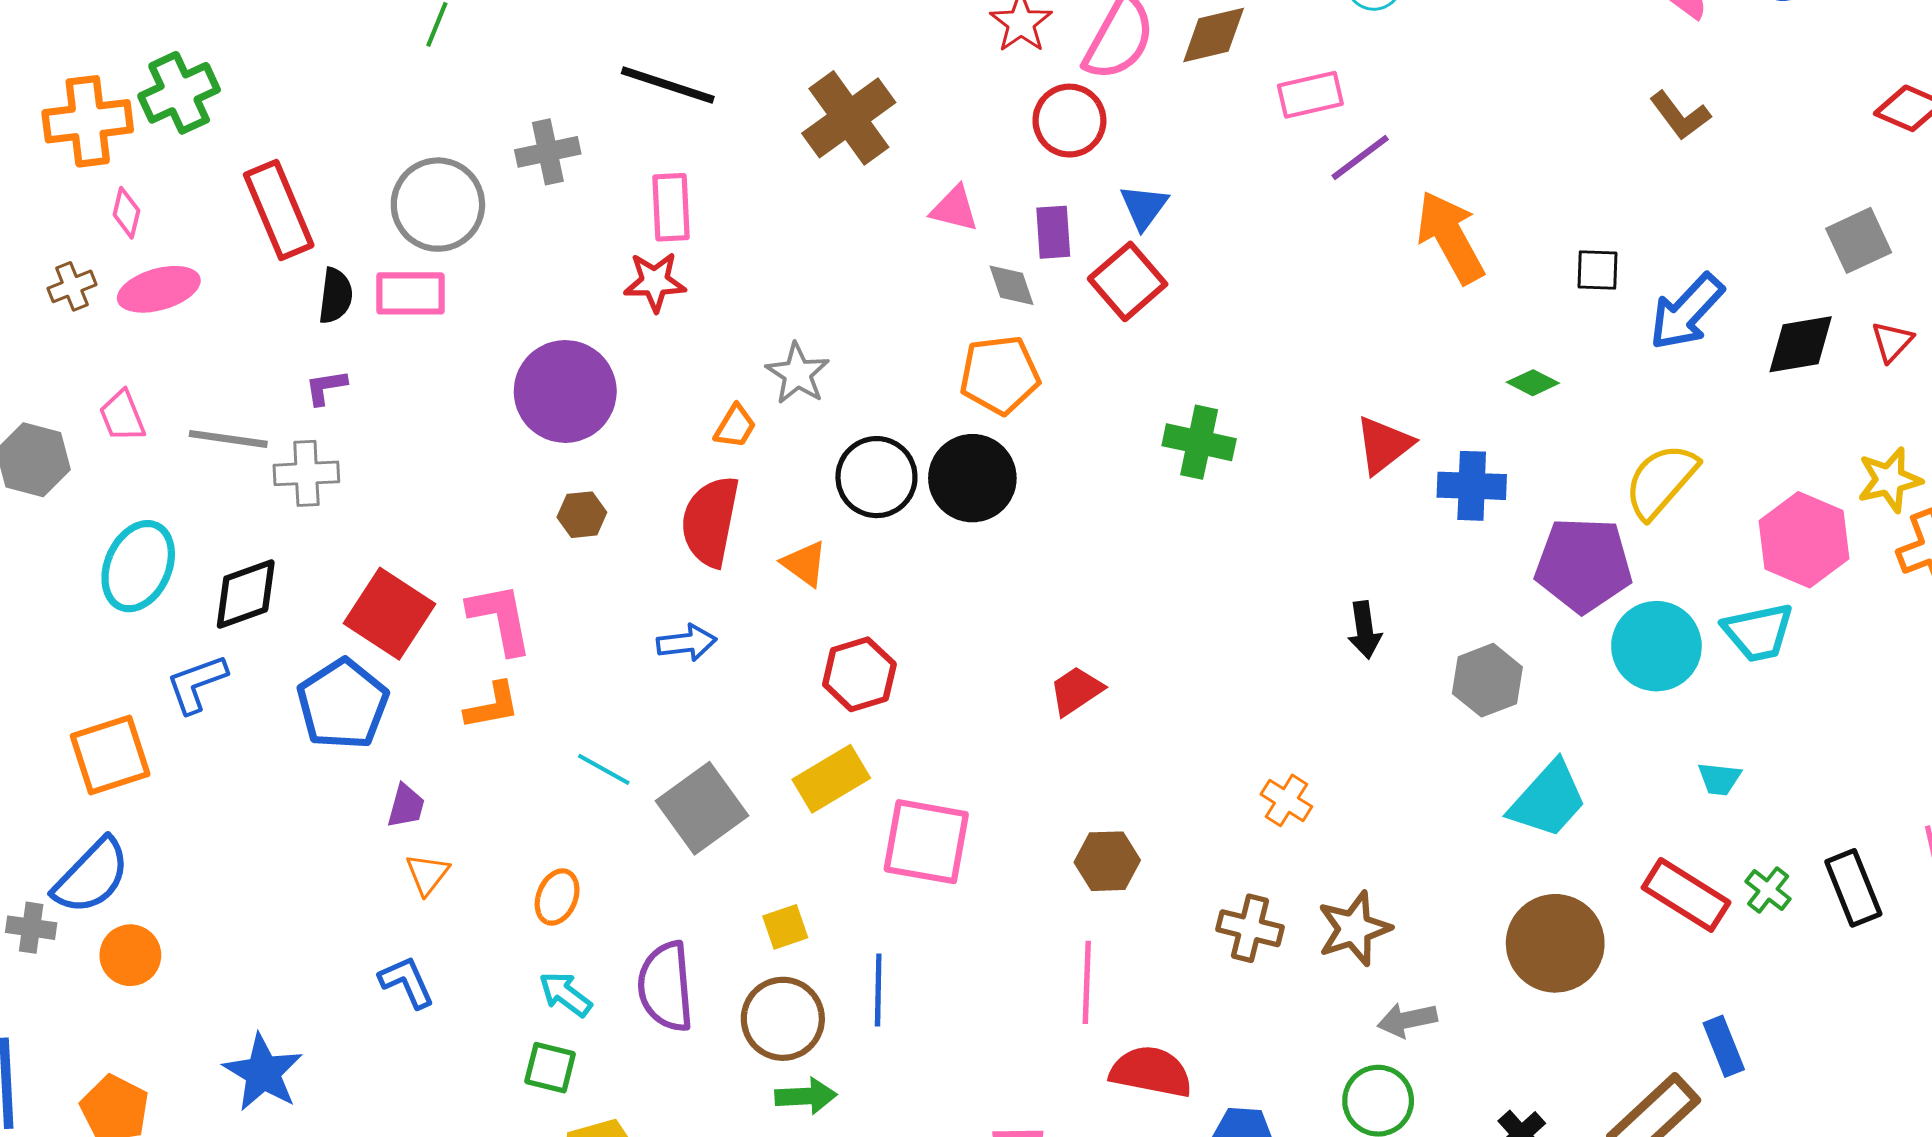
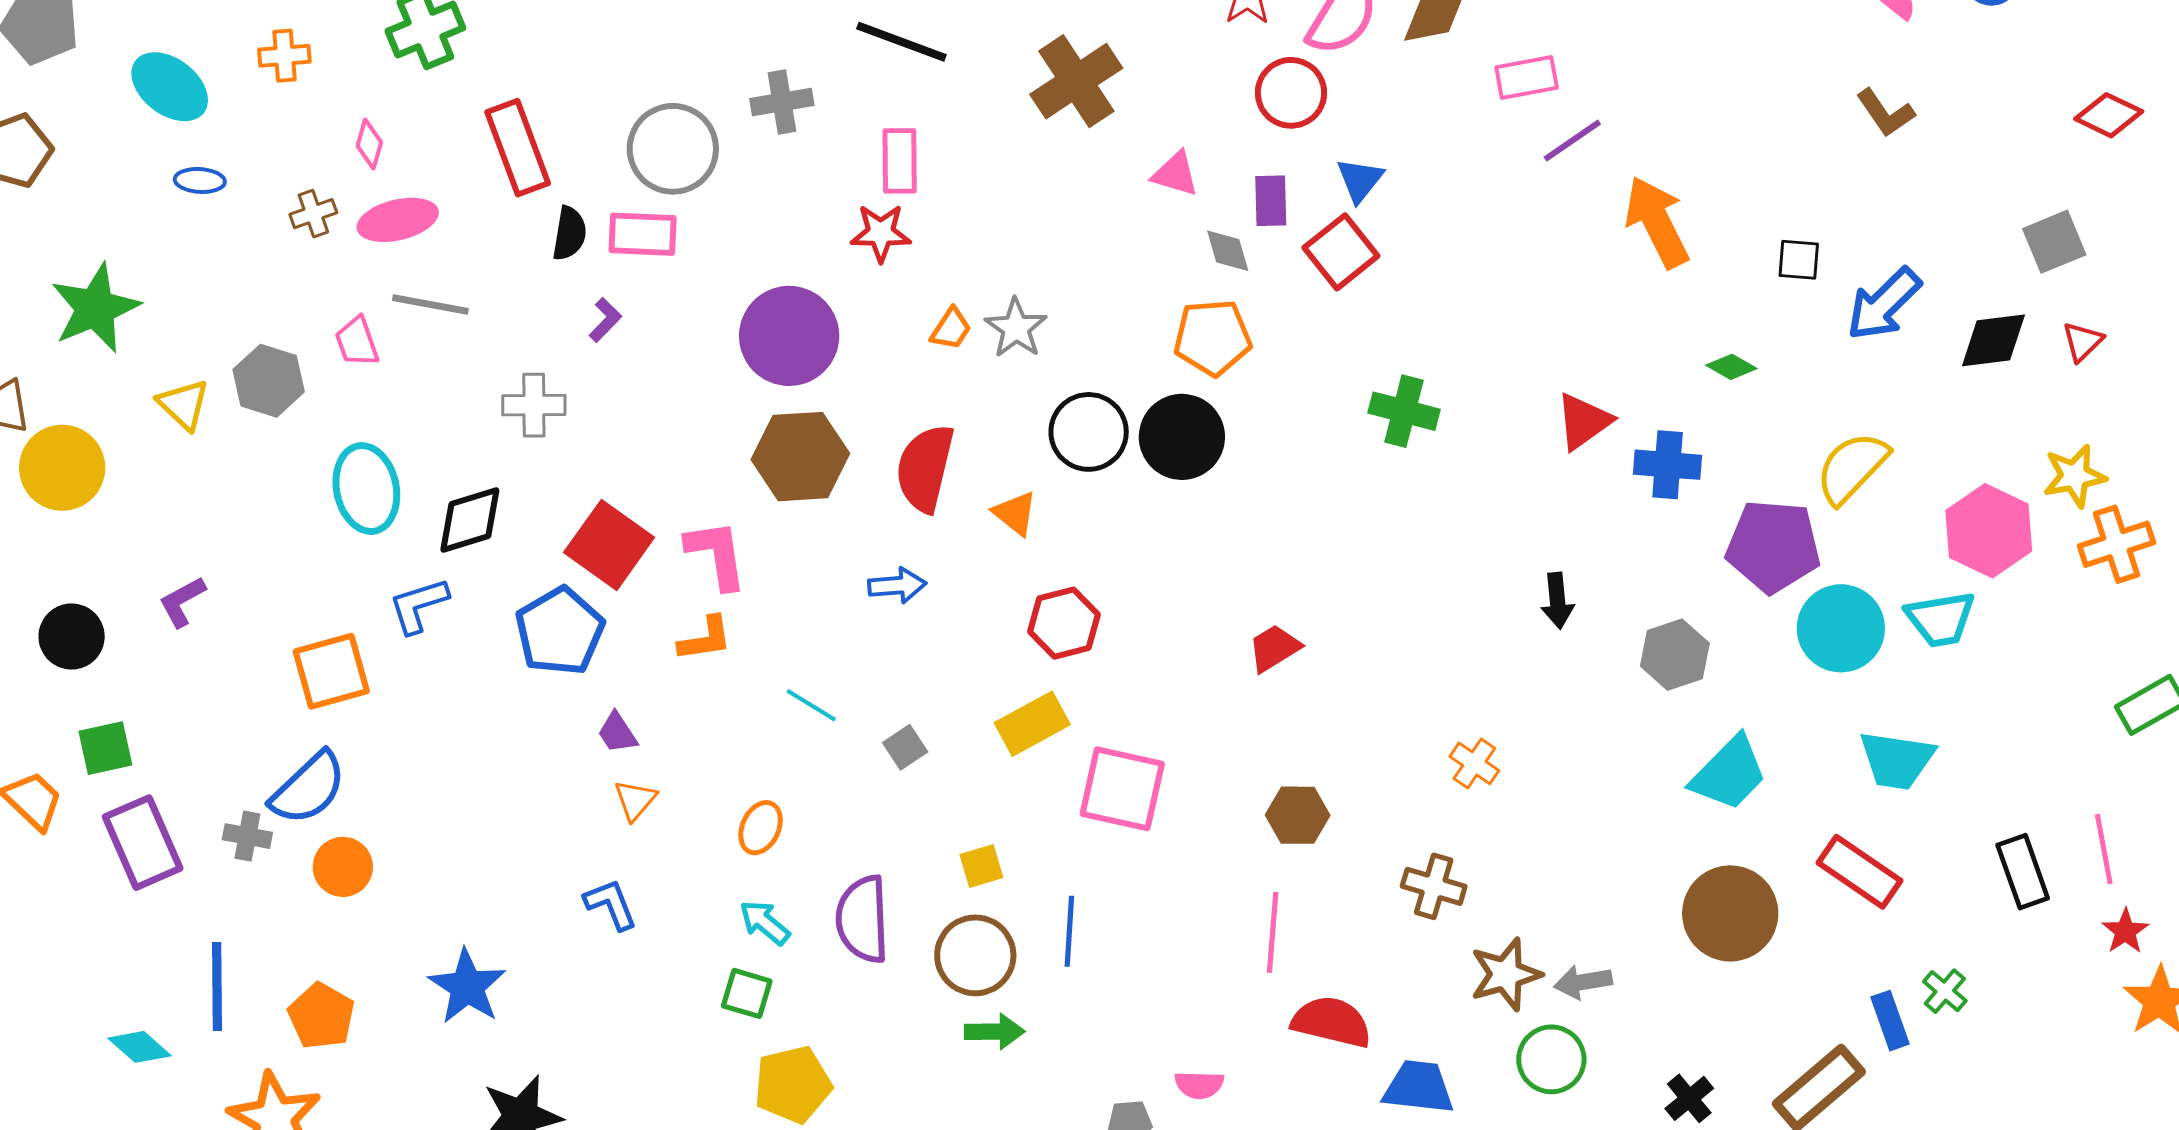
orange cross: (88, 121) -> (284, 56), moved, size x0.6
purple L-shape: (326, 387) -> (605, 320), moved, turned 141
orange trapezoid: (735, 426) -> (951, 329), moved
gray line: (228, 439) -> (430, 305), moved
brown hexagon: (582, 515) -> (800, 457), size x2.0
cyan ellipse: (138, 566) -> (366, 489), turned -38
cyan trapezoid: (1719, 779) -> (1897, 760), size x1.8
purple trapezoid: (406, 806) -> (617, 733), turned 129
gray square: (702, 808) -> (905, 747), size x0.5
green cross: (1768, 890) -> (1945, 991), moved
brown star: (1354, 929) -> (1506, 974), moved

